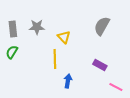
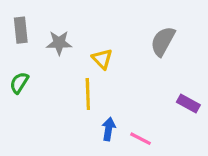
gray rectangle: (13, 29) -> (21, 30), moved
purple rectangle: (100, 65) -> (188, 104), moved
pink line: (116, 87) -> (140, 139), moved

